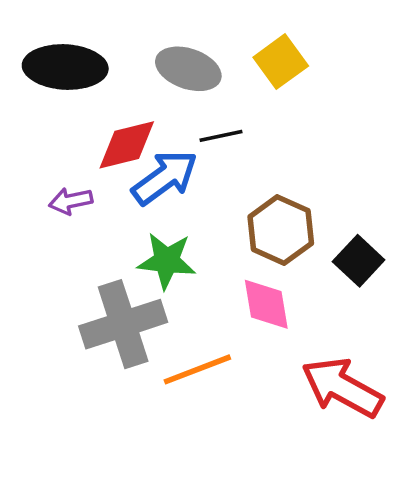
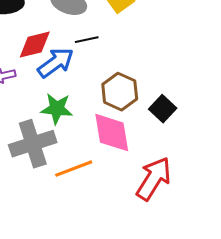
pink diamond: (266, 304) -> (112, 133), size x1.4
red arrow: (342, 388) -> (154, 179), turned 93

